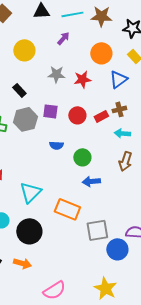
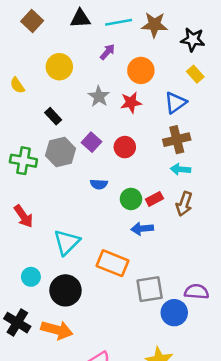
orange circle: (101, 53) -> (141, 70), moved
gray star: (56, 74) -> (99, 96), turned 30
brown cross: (119, 109) -> (177, 140), size x1.5
purple square: (50, 111) -> (91, 142), turned 35
red rectangle: (101, 116) -> (154, 199), moved
orange arrow: (22, 263) -> (57, 330), size x1.4

